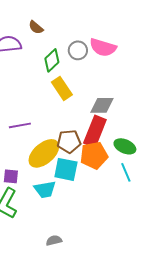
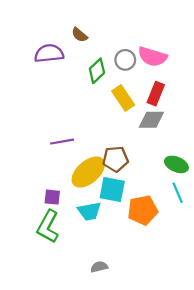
yellow rectangle: (62, 88) -> (123, 98), moved
red rectangle: (95, 131) -> (156, 94), moved, size x0.7
orange pentagon: (94, 155) -> (143, 210), moved

